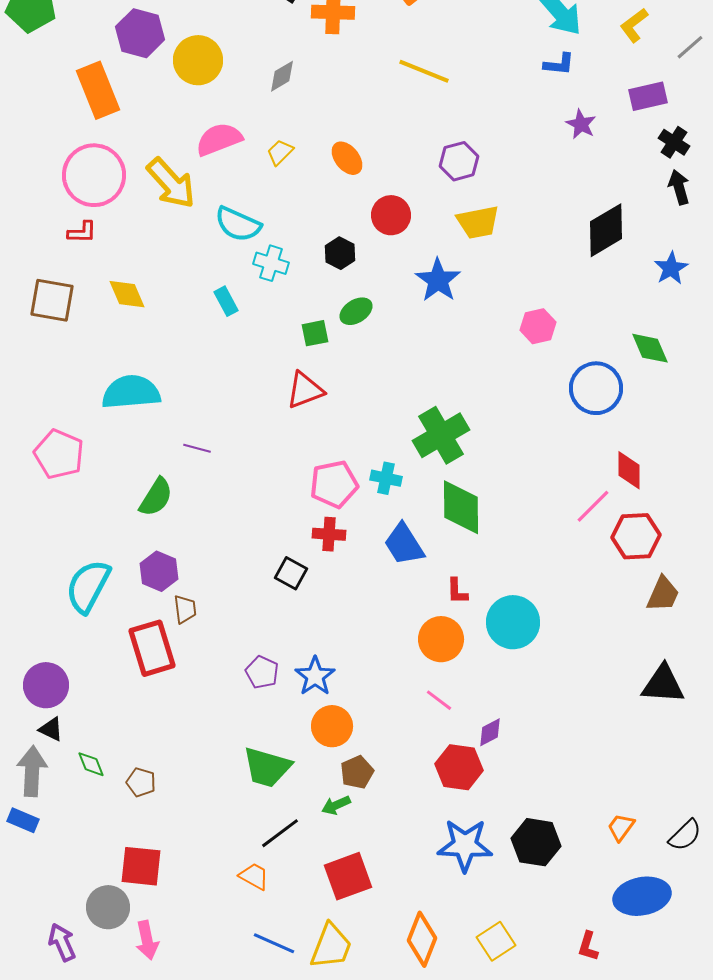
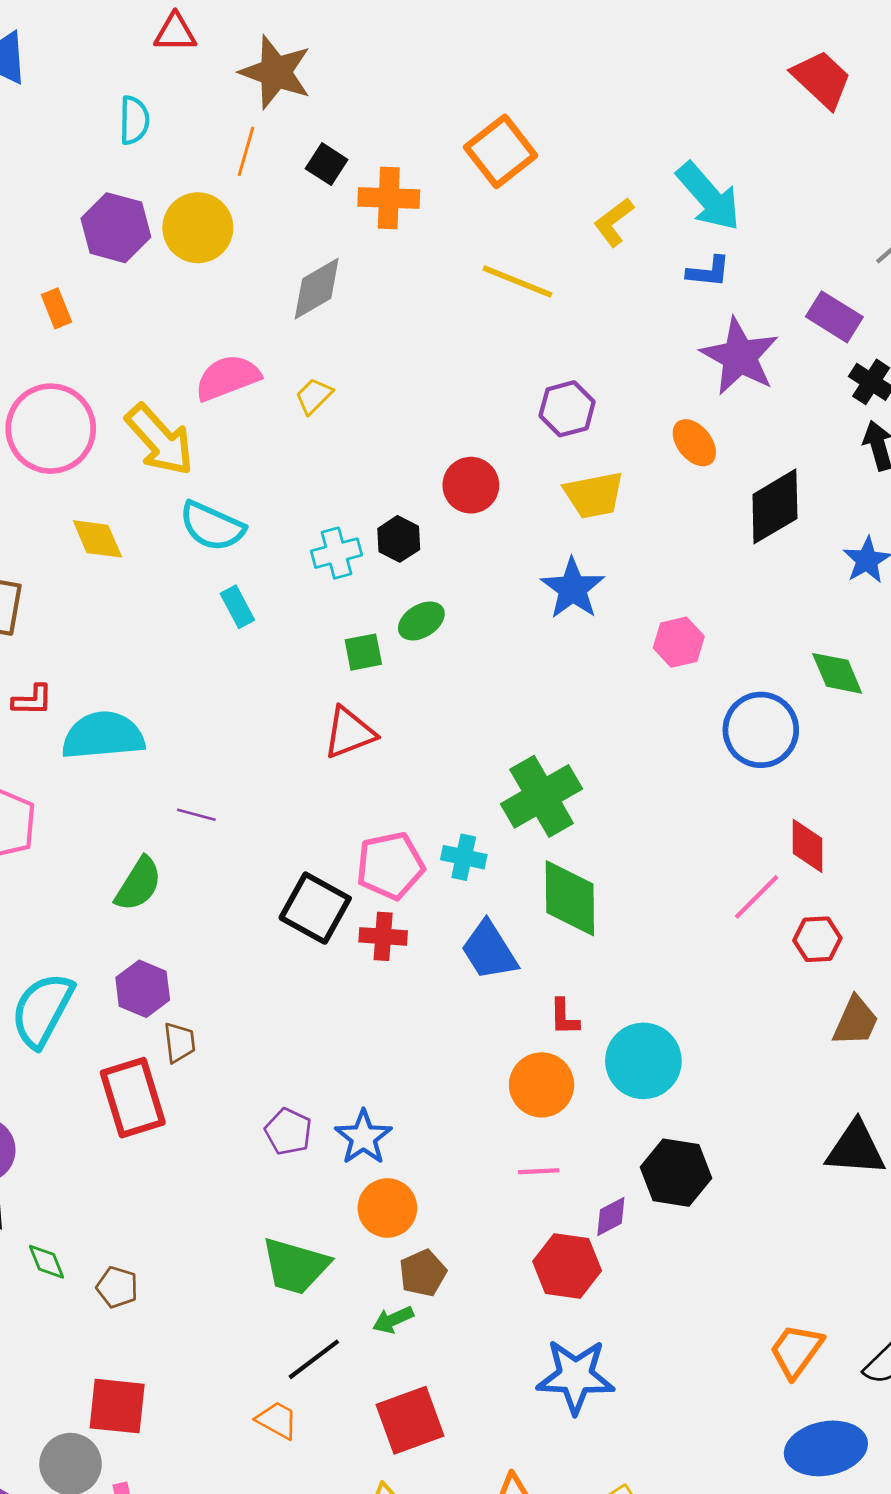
yellow L-shape: (634, 25) -> (614, 222), moved
yellow circle: (198, 60) -> (198, 228), moved
gray diamond: (282, 76) -> (317, 289), size x1.4
orange rectangle: (98, 90) -> (56, 308), size x0.5
purple rectangle: (648, 96) -> (834, 317), turned 45
purple star: (581, 124) -> (740, 356), size x1.8
orange ellipse: (347, 158) -> (694, 443), moved
cyan semicircle: (238, 224) -> (212, 526), moved
red L-shape: (82, 232) -> (32, 700), moved
cyan cross: (271, 263) -> (336, 553), moved, turned -32
blue star: (438, 280) -> (573, 588), moved
yellow diamond: (127, 294) -> (97, 539), moved
red hexagon: (636, 536) -> (817, 939), size x0.7
black square: (291, 573) -> (315, 908), moved, size x1.5
pink line: (439, 700) -> (539, 1171), turned -40
orange trapezoid: (621, 827) -> (796, 1351), size x1.4
black hexagon: (536, 842) -> (676, 1173), moved

